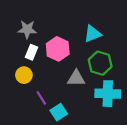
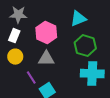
white rectangle: (32, 52) -> (14, 36), moved
gray triangle: (76, 78) -> (46, 59), moved

